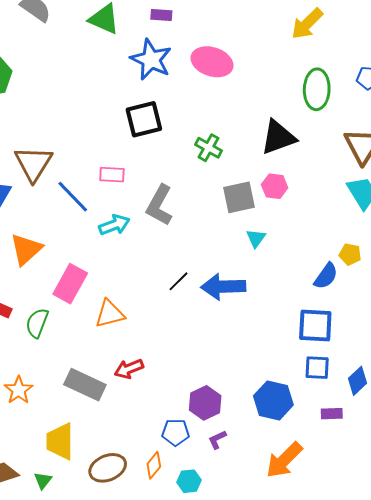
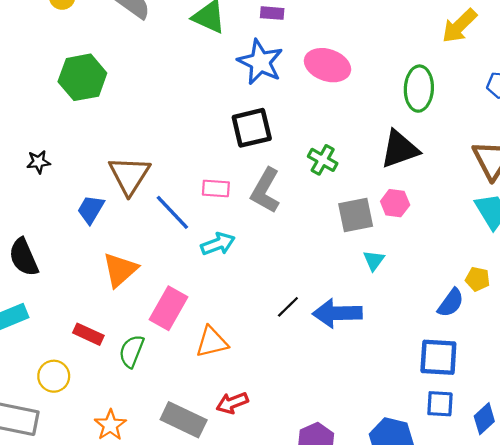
yellow arrow: (307, 24) -> (459, 26), moved
green ellipse: (317, 89) -> (419, 89), moved
gray L-shape: (159, 205) -> (265, 191), moved

